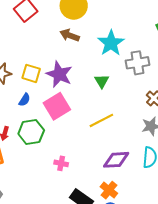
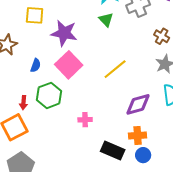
yellow square: (31, 73) -> (35, 15), moved
green triangle: (102, 81) -> (106, 20), moved
orange cross: (109, 190) -> (138, 135), turned -30

